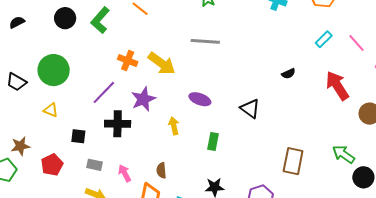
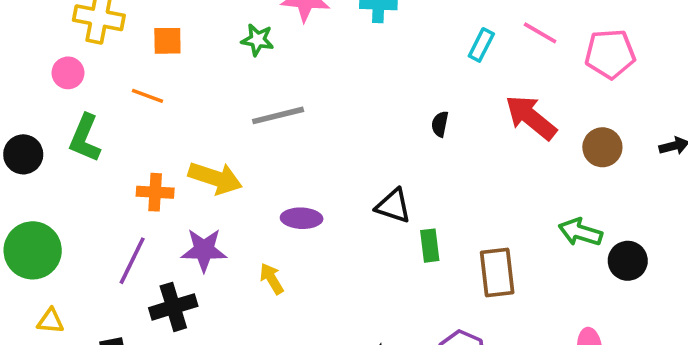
black semicircle: (288, 74) -> (440, 124), turned 144
purple star: (143, 99) -> (204, 250), turned -30
green rectangle: (213, 142) -> (430, 246), moved

